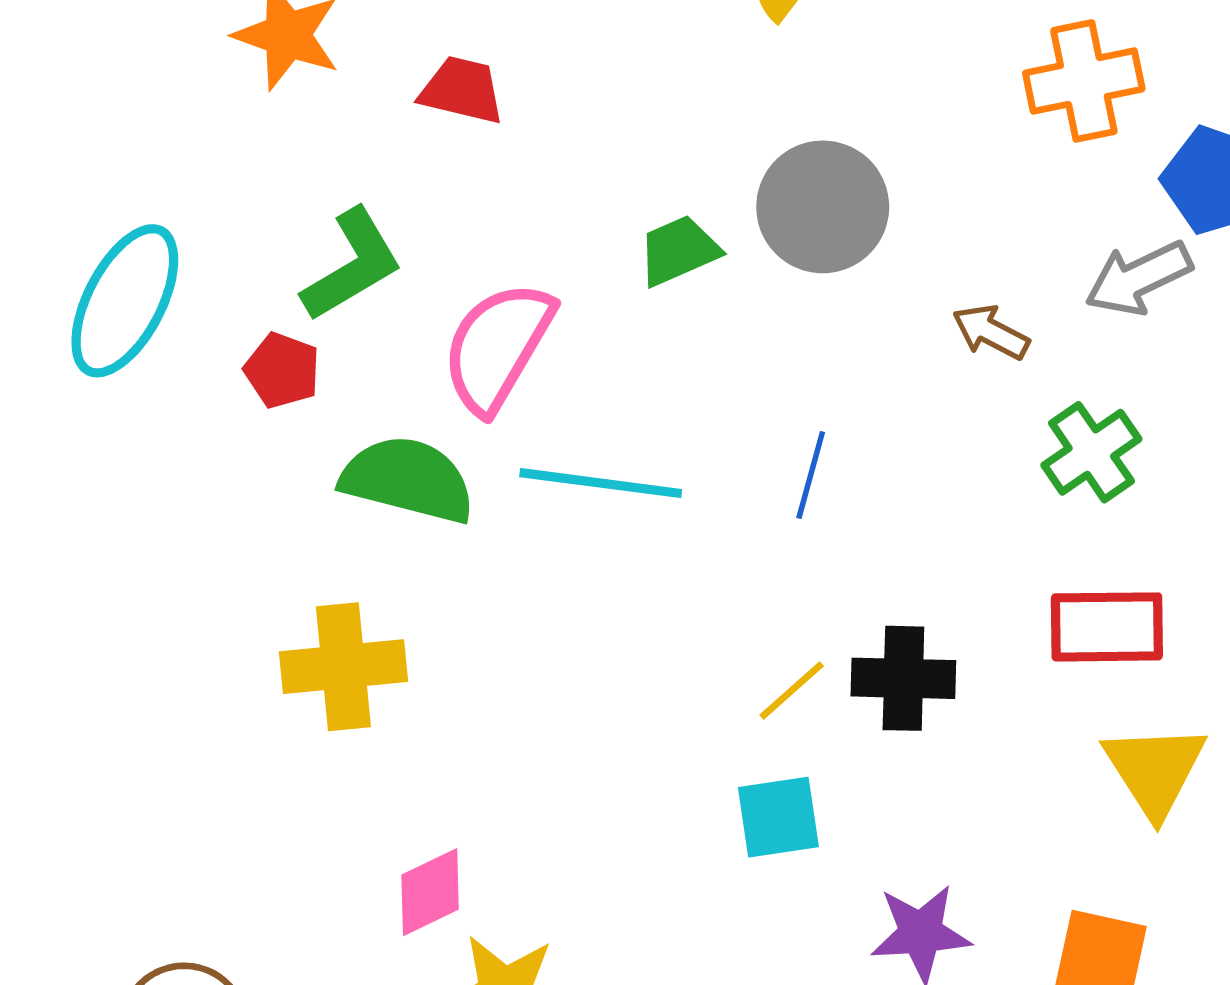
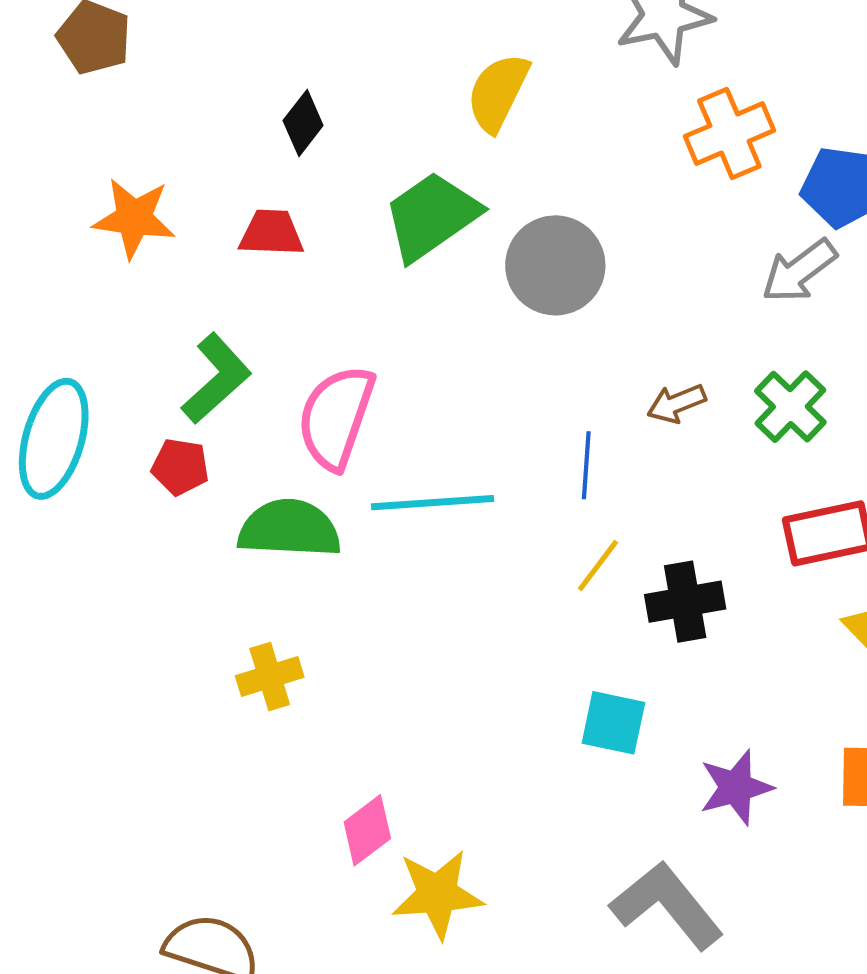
green trapezoid: (679, 251) -> (431, 216), moved, size x1.6
brown arrow: (991, 332) -> (676, 404), moved, turned -38
yellow cross: (343, 667) -> (270, 677), size x0.7
yellow line: (792, 690) -> (598, 566), moved
cyan square: (778, 817) -> (613, 723), turned 32

